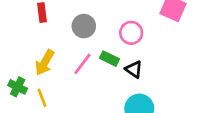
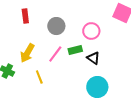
green rectangle: (110, 59) -> (75, 50), turned -40
yellow line: (42, 98) -> (39, 77), moved

